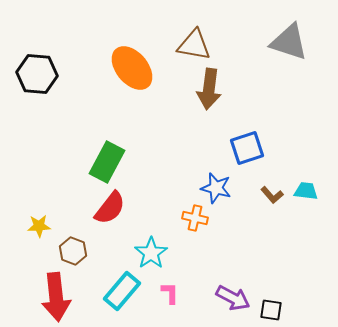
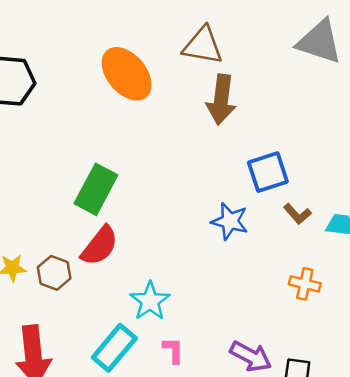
brown L-shape: (272, 195) -> (297, 214), moved
orange cross: (195, 218) -> (305, 284), moved
brown hexagon: (73, 251) -> (54, 273), moved

